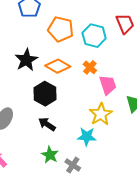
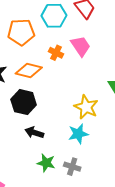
cyan hexagon: (94, 36) -> (54, 16), moved
orange cross: (90, 67) -> (56, 53), moved
pink trapezoid: (108, 85) -> (81, 46), moved

